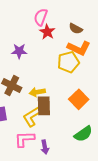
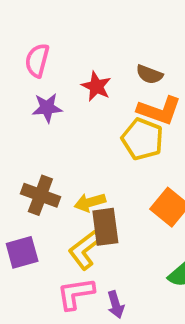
pink semicircle: (41, 17) -> (37, 60), moved
purple star: (19, 51) -> (47, 108), moved
yellow pentagon: (68, 62) -> (142, 139), turned -30

